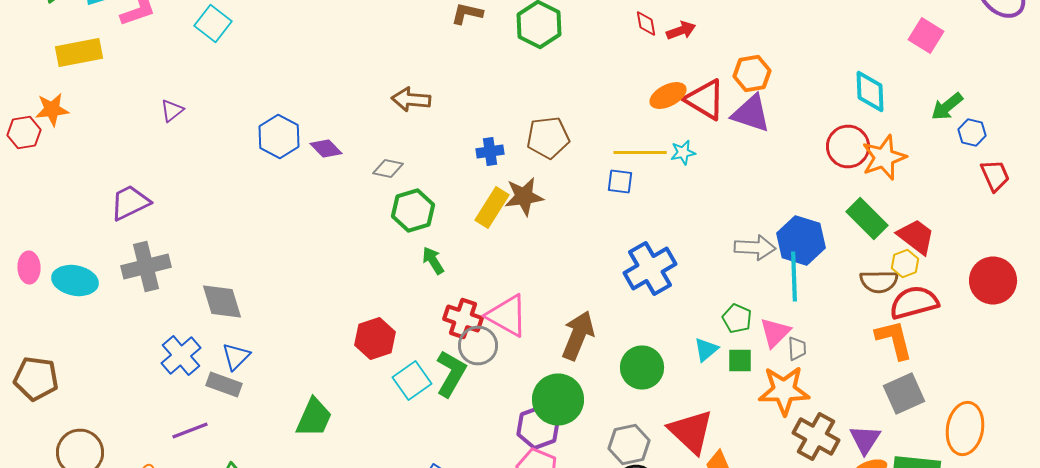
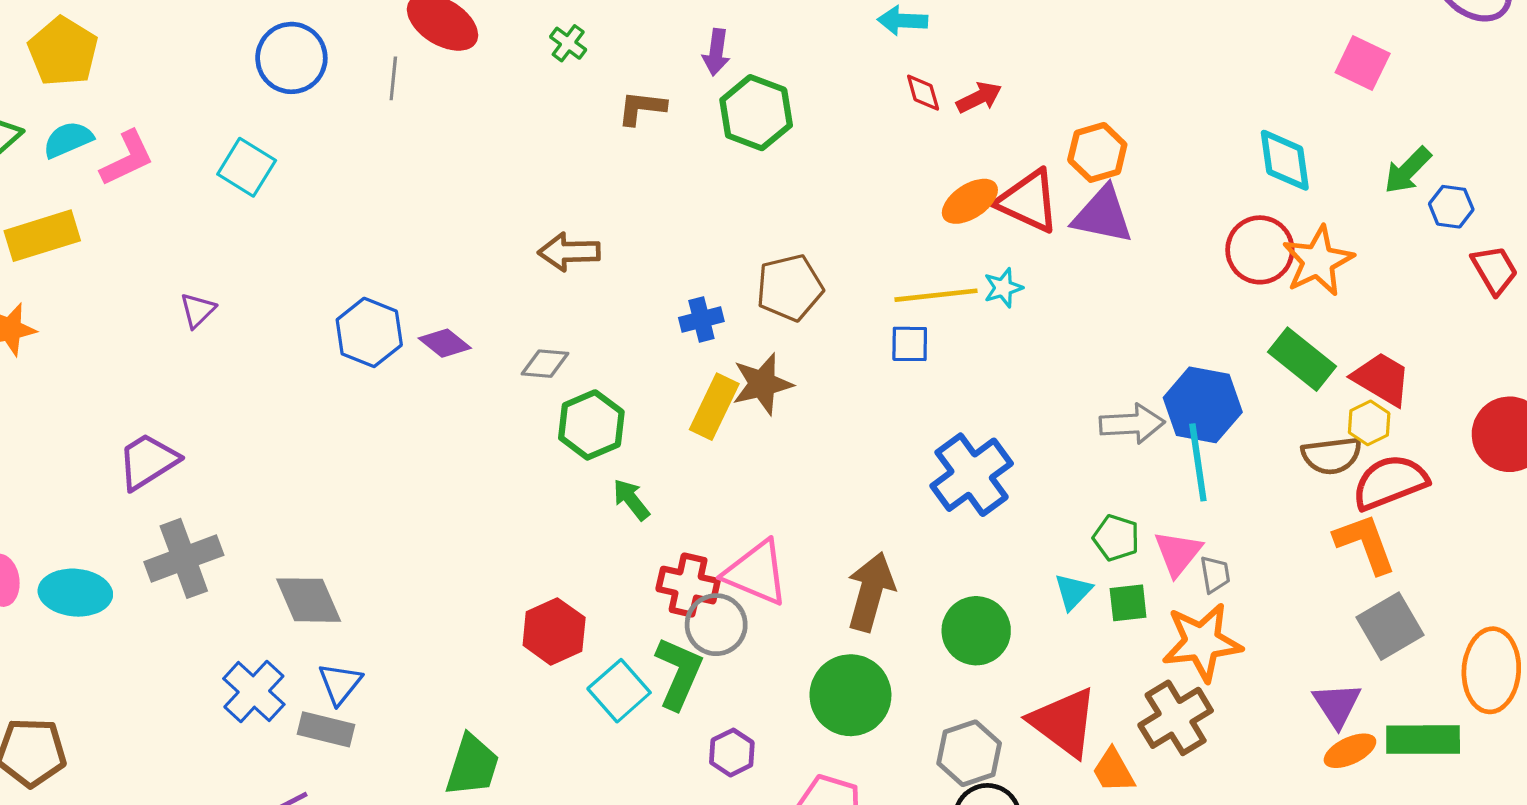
purple hexagon: (538, 428) -> (732, 753), moved, size x0.7
brown cross: (816, 436) -> (1176, 718), moved, turned 36

